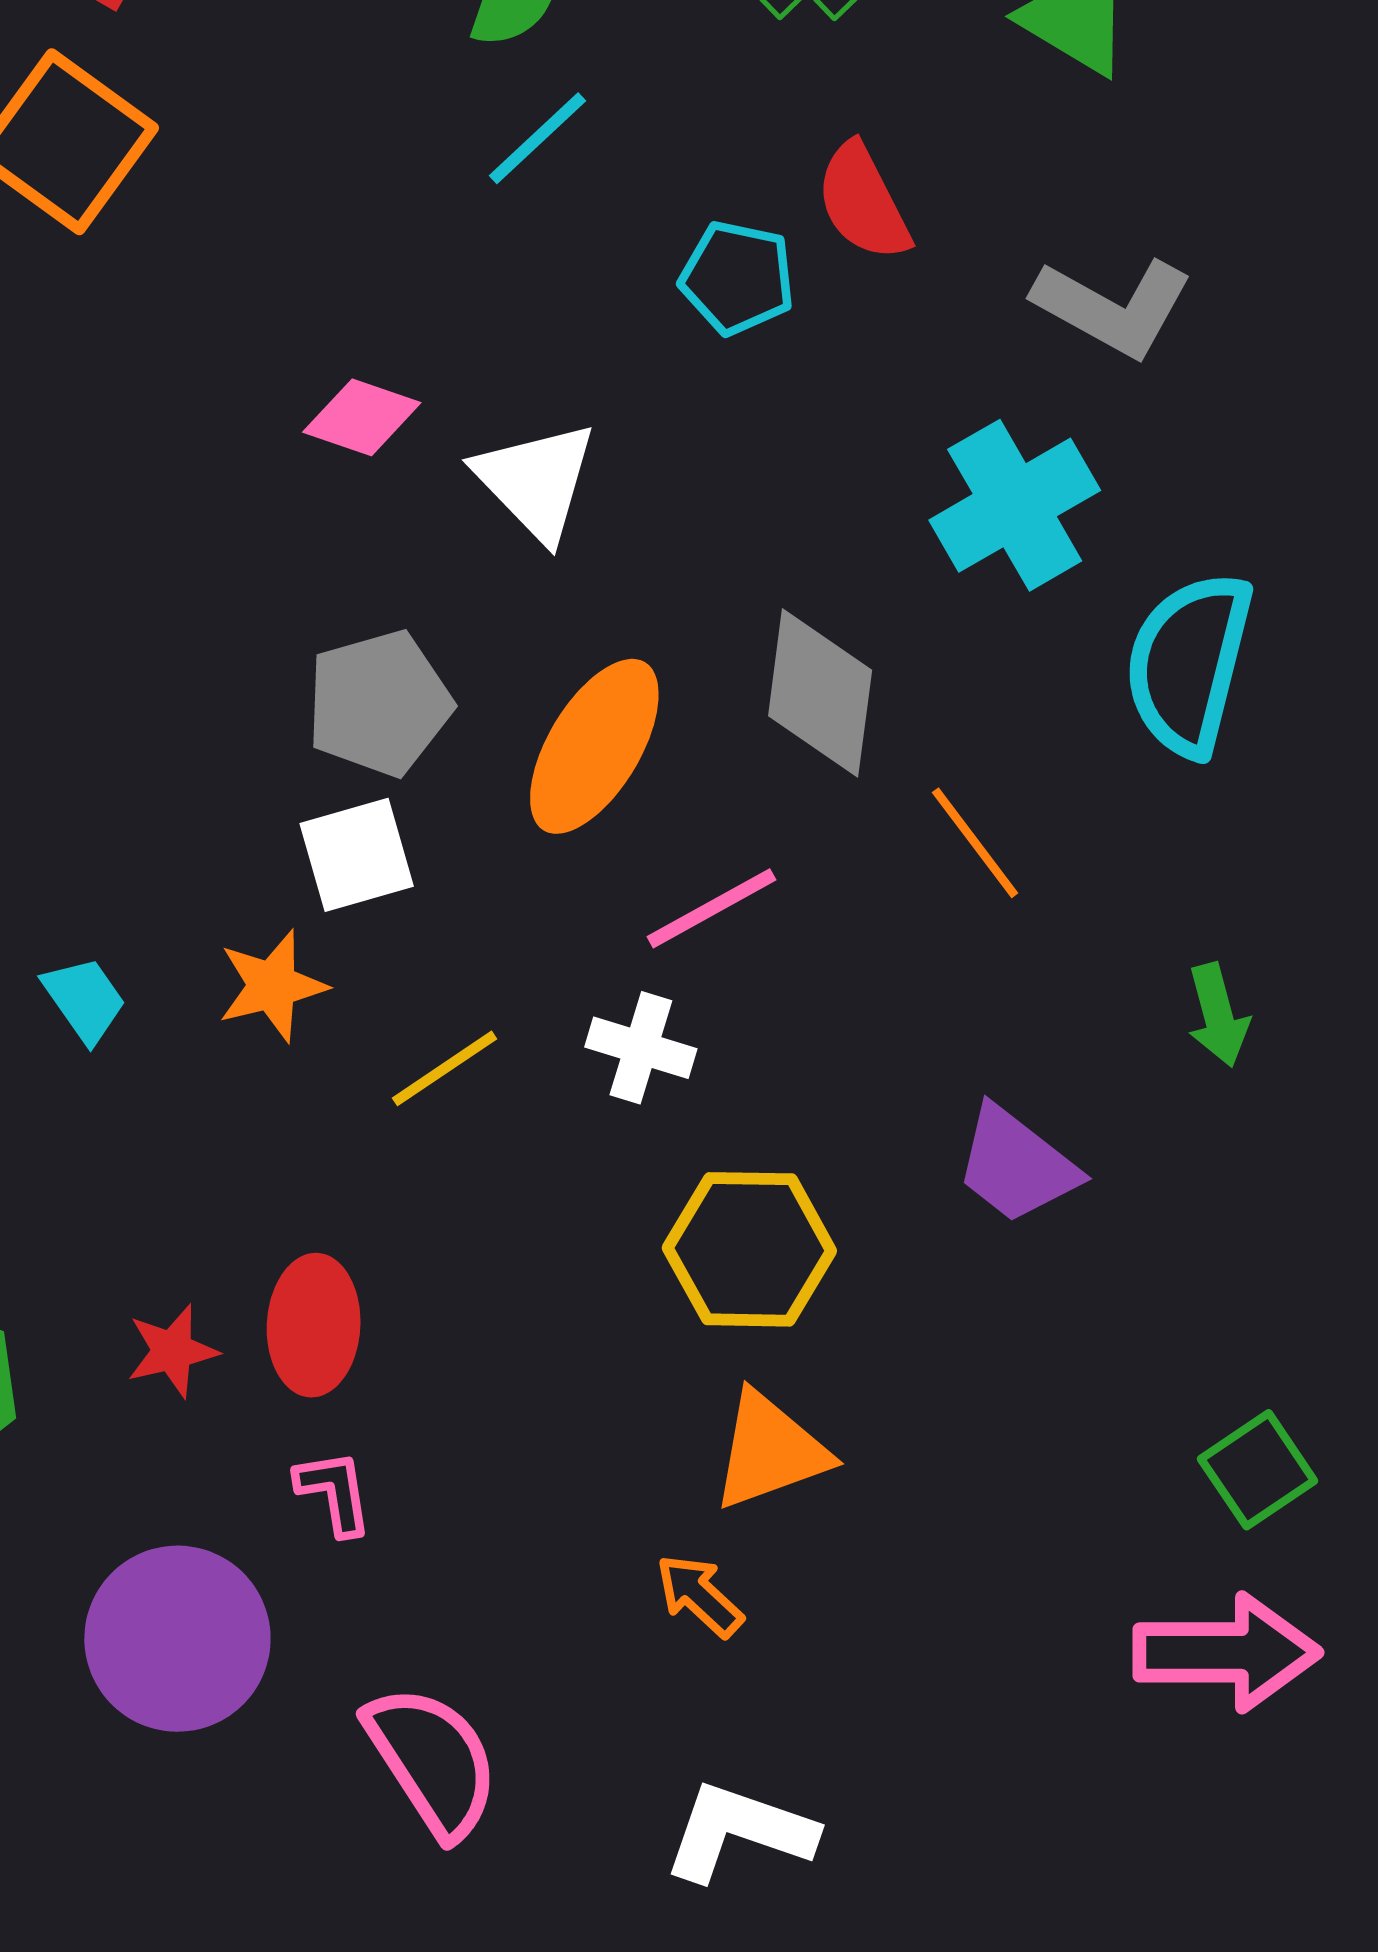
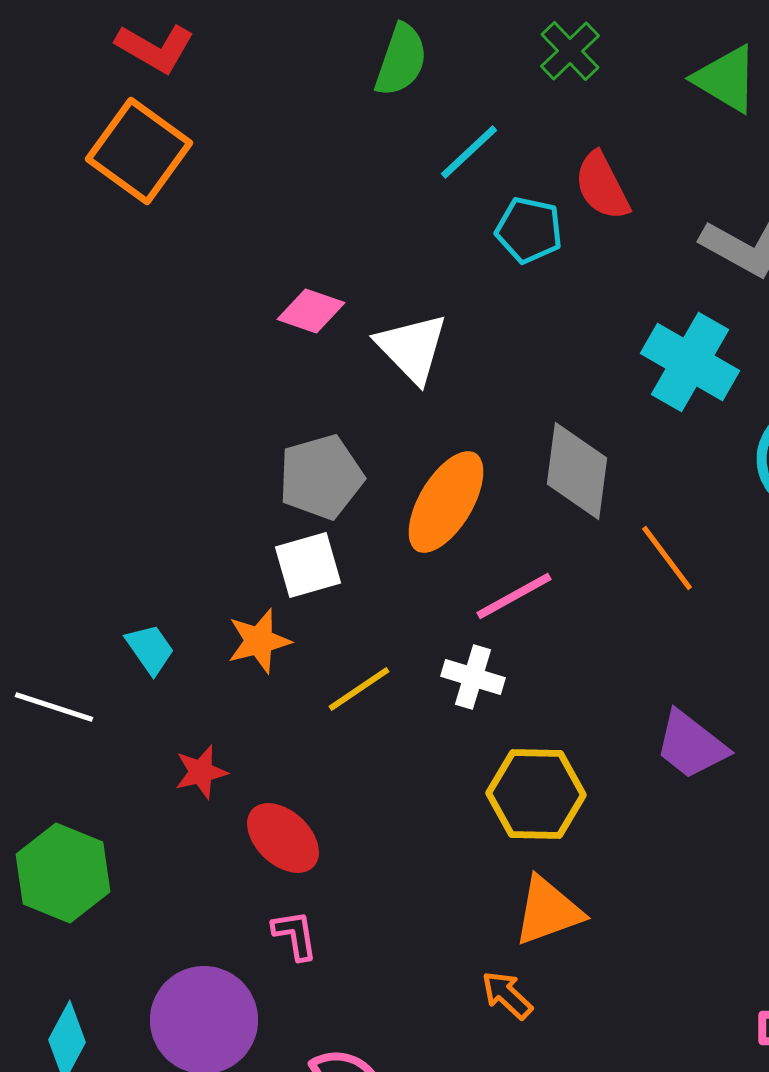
cyan line: (538, 138) -> (469, 152), moved
cyan cross: (1015, 505) -> (690, 362), turned -30
red ellipse: (314, 1325) -> (283, 838), turned -50
red star: (172, 1351) -> (201, 772), moved

